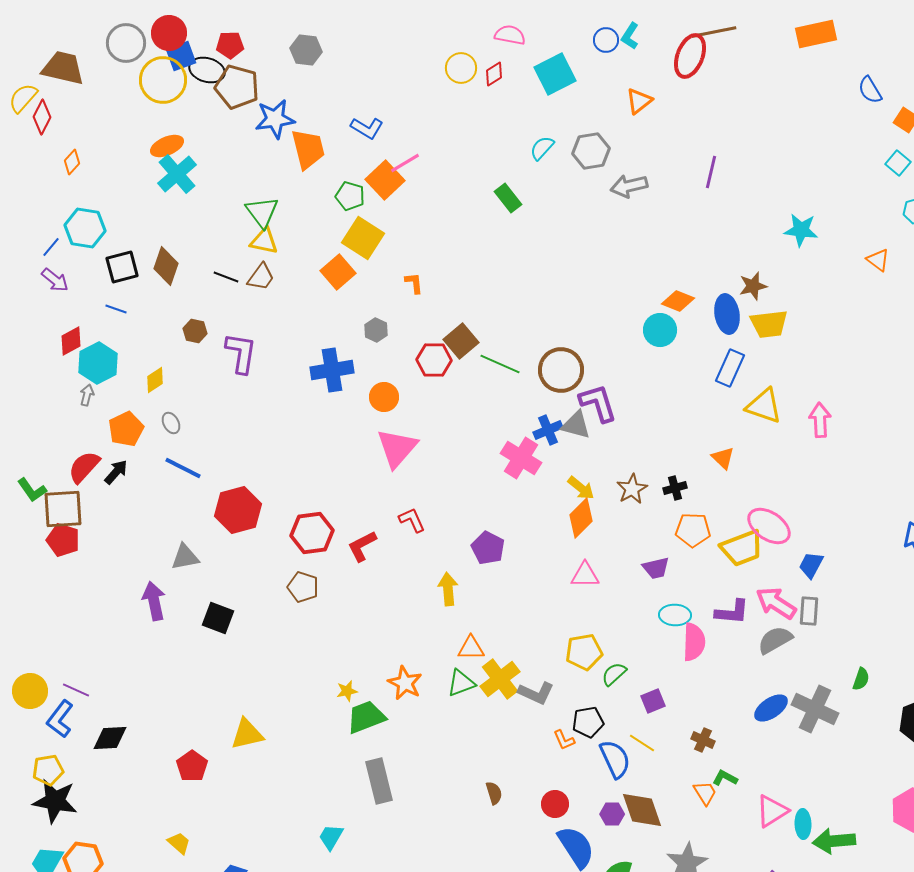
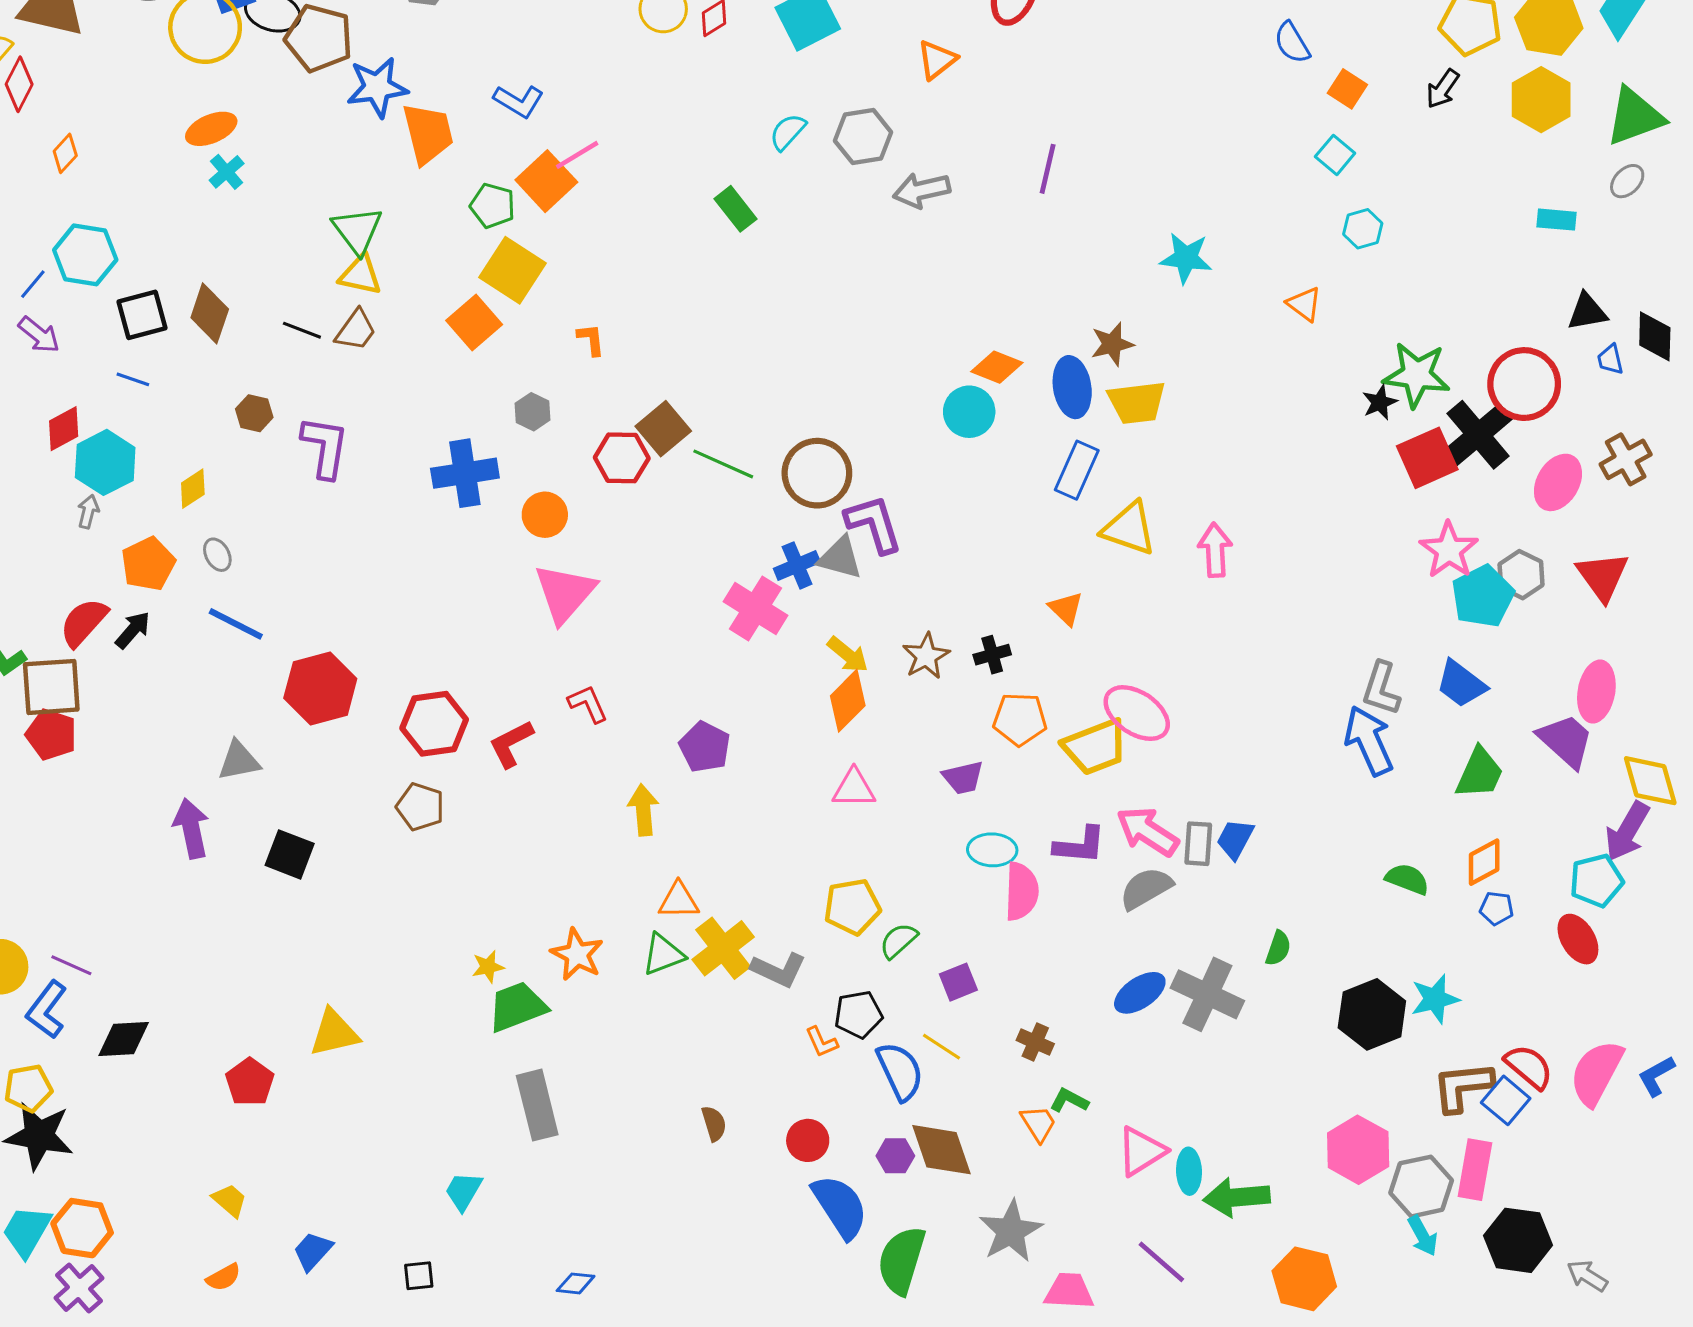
cyan cross: (177, 174) -> (227, 172), size x0.6
blue trapezoid: (811, 565) -> (1235, 839), moved

